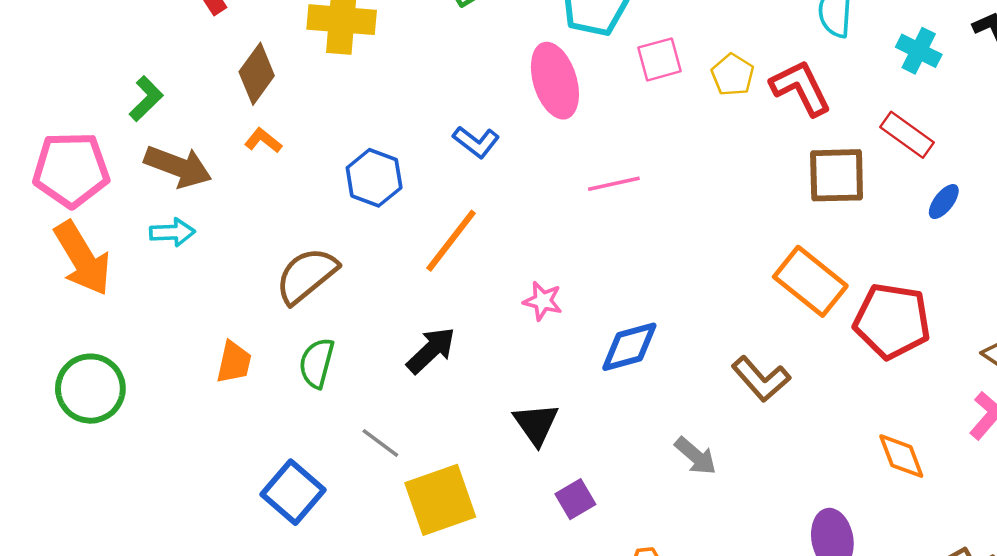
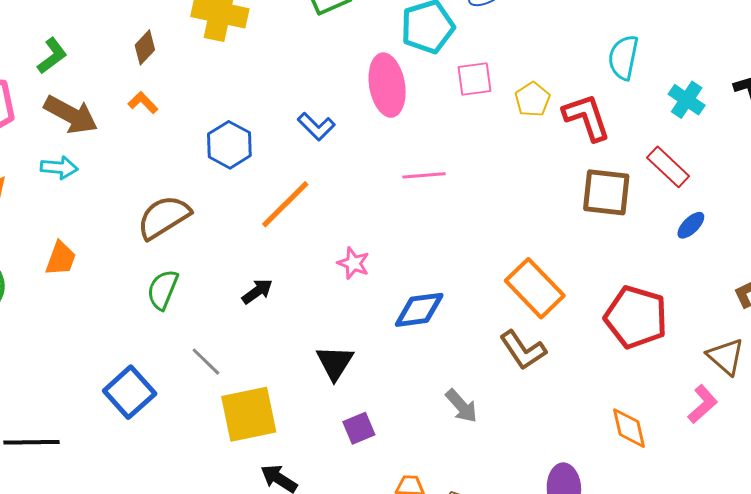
brown diamond: (257, 74) -> (145, 47), size x0.7
orange rectangle: (810, 281) -> (535, 288), moved
black arrow: (431, 350) -> (257, 291), size x0.7
orange trapezoid: (234, 362) -> (61, 259), moved

